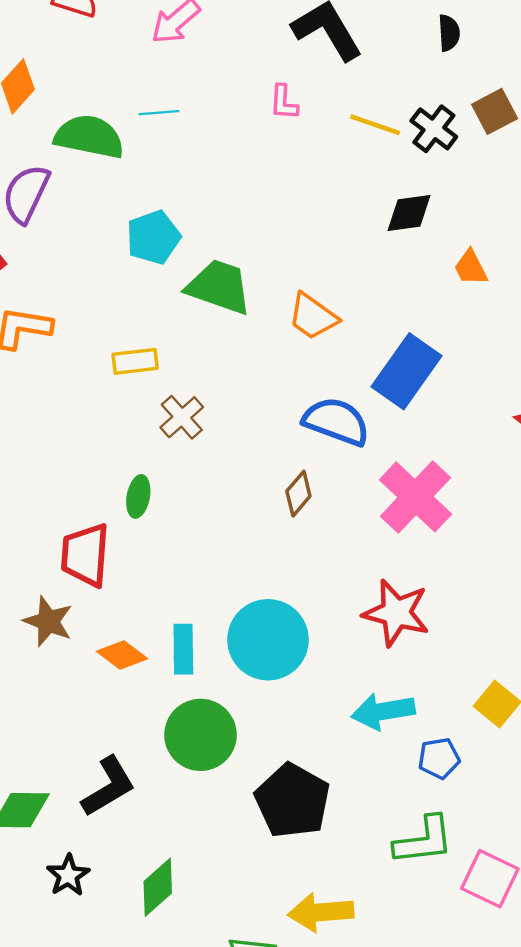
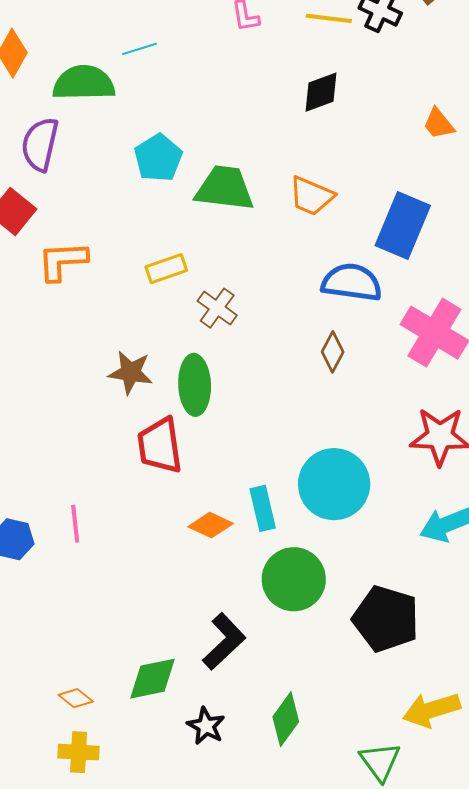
black diamond: (409, 213) -> (321, 92), moved
green ellipse: (138, 496) -> (195, 385), size x1.6
brown star: (48, 621) -> (131, 372), moved

